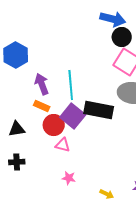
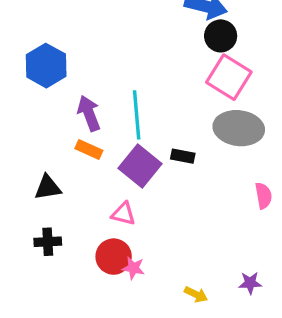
black rectangle: (99, 110) -> (183, 156), size x0.5
red circle: (54, 125) -> (114, 257), moved

